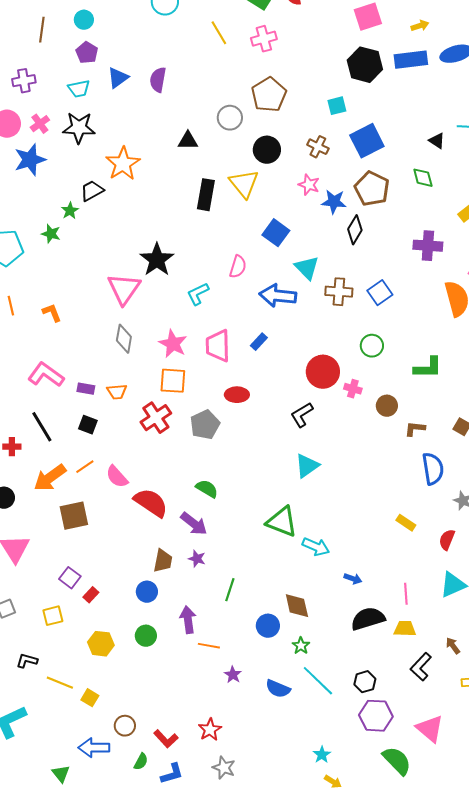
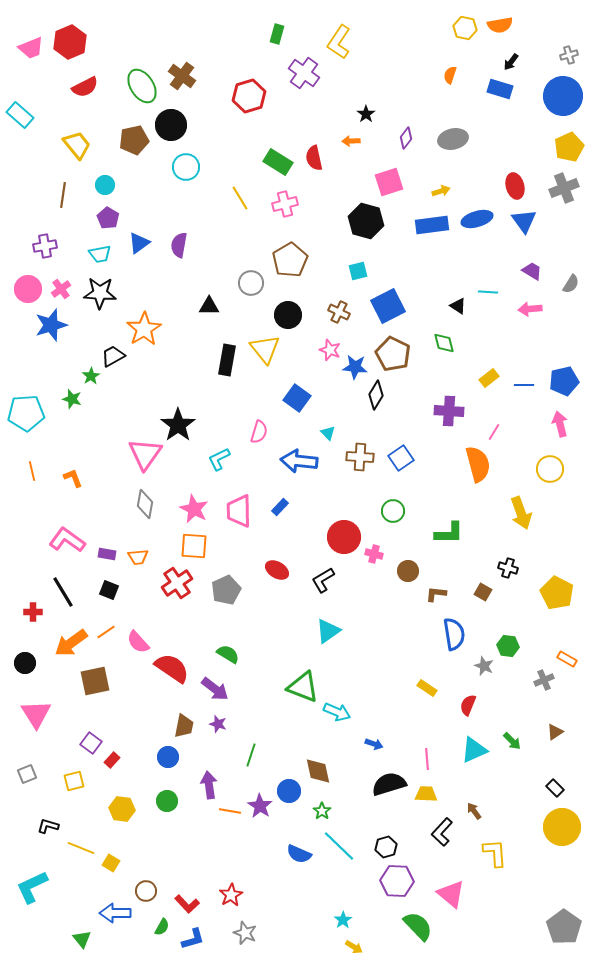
black hexagon: (365, 65) -> (366, 221), moved
cyan triangle: (307, 268) -> (328, 433), size x0.6
red ellipse: (237, 395) -> (277, 570), moved, turned 30
purple star: (233, 675) -> (260, 806), moved, size x1.4

